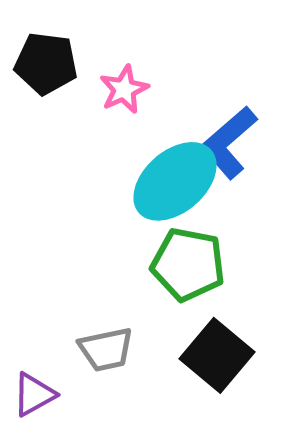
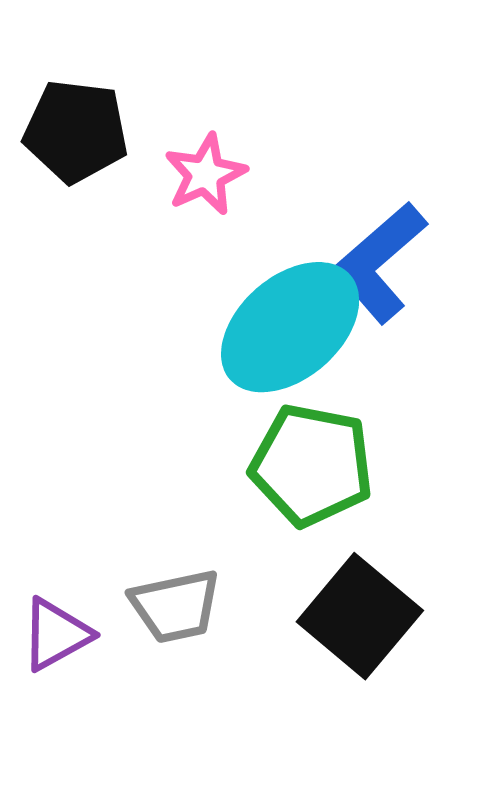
purple triangle: (34, 394) -> (56, 634), moved

